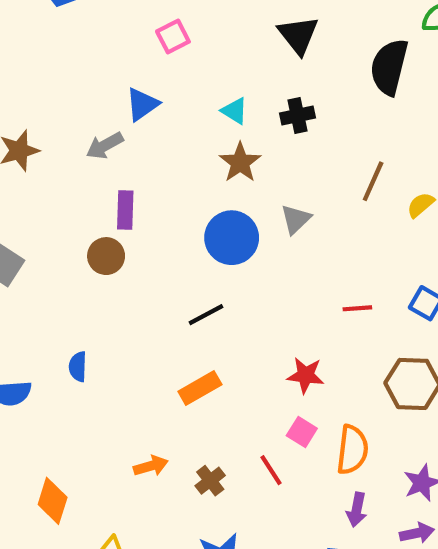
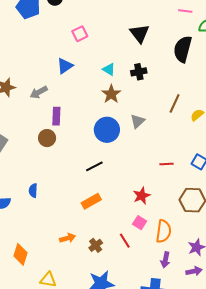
gray arrow: (105, 146) -> (39, 92), moved
red star: (306, 375) -> (142, 196), turned -30

